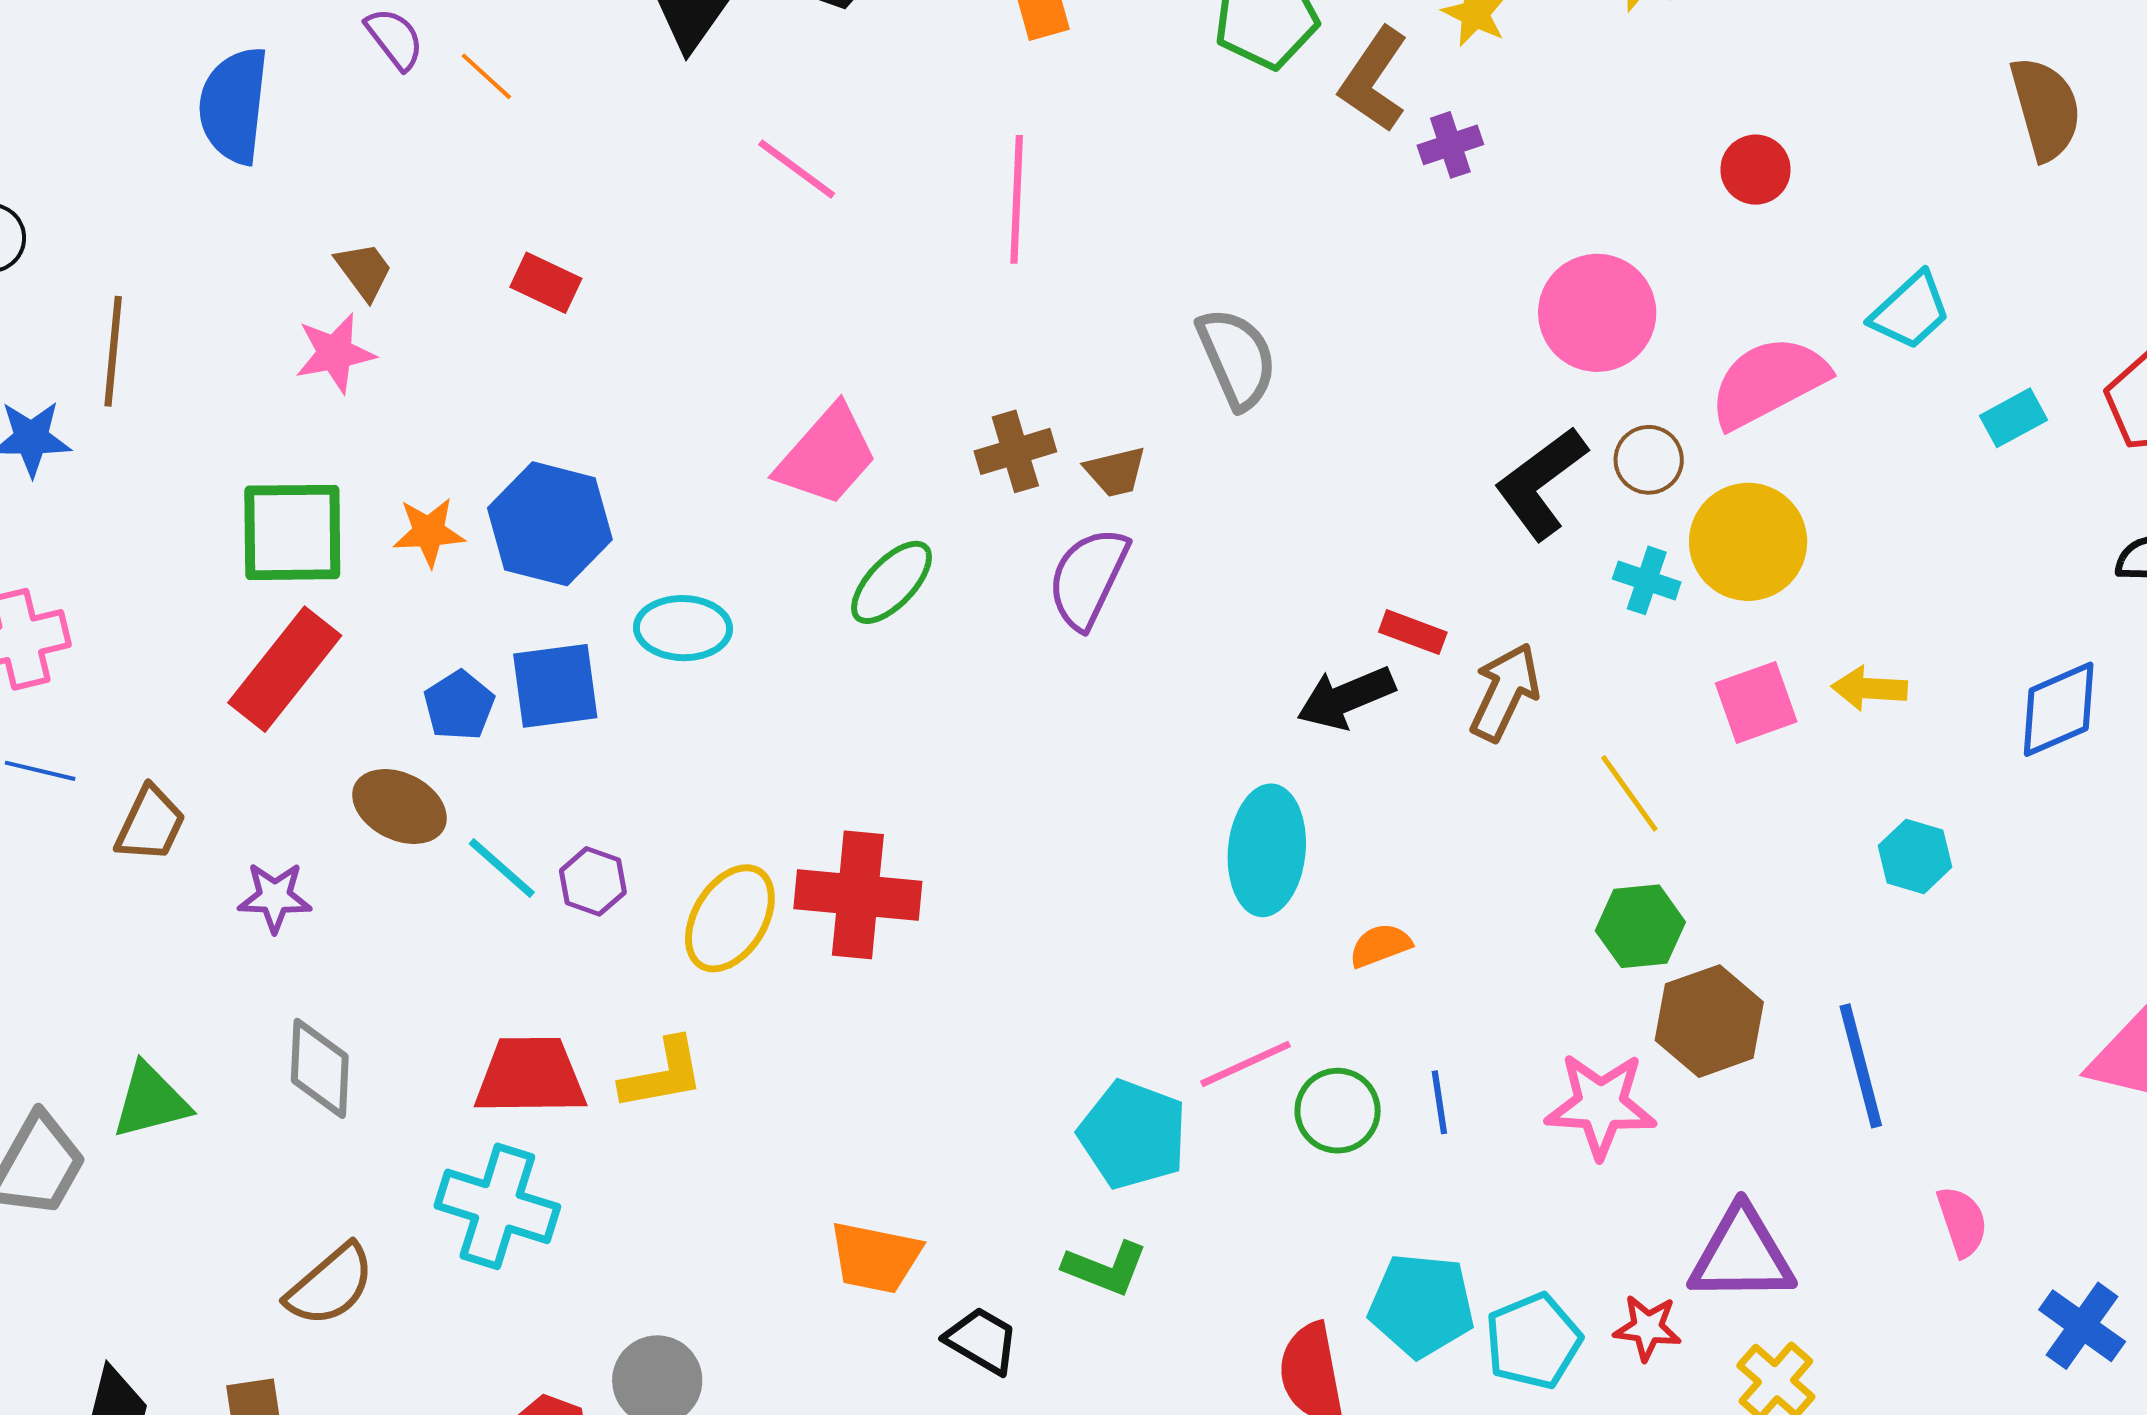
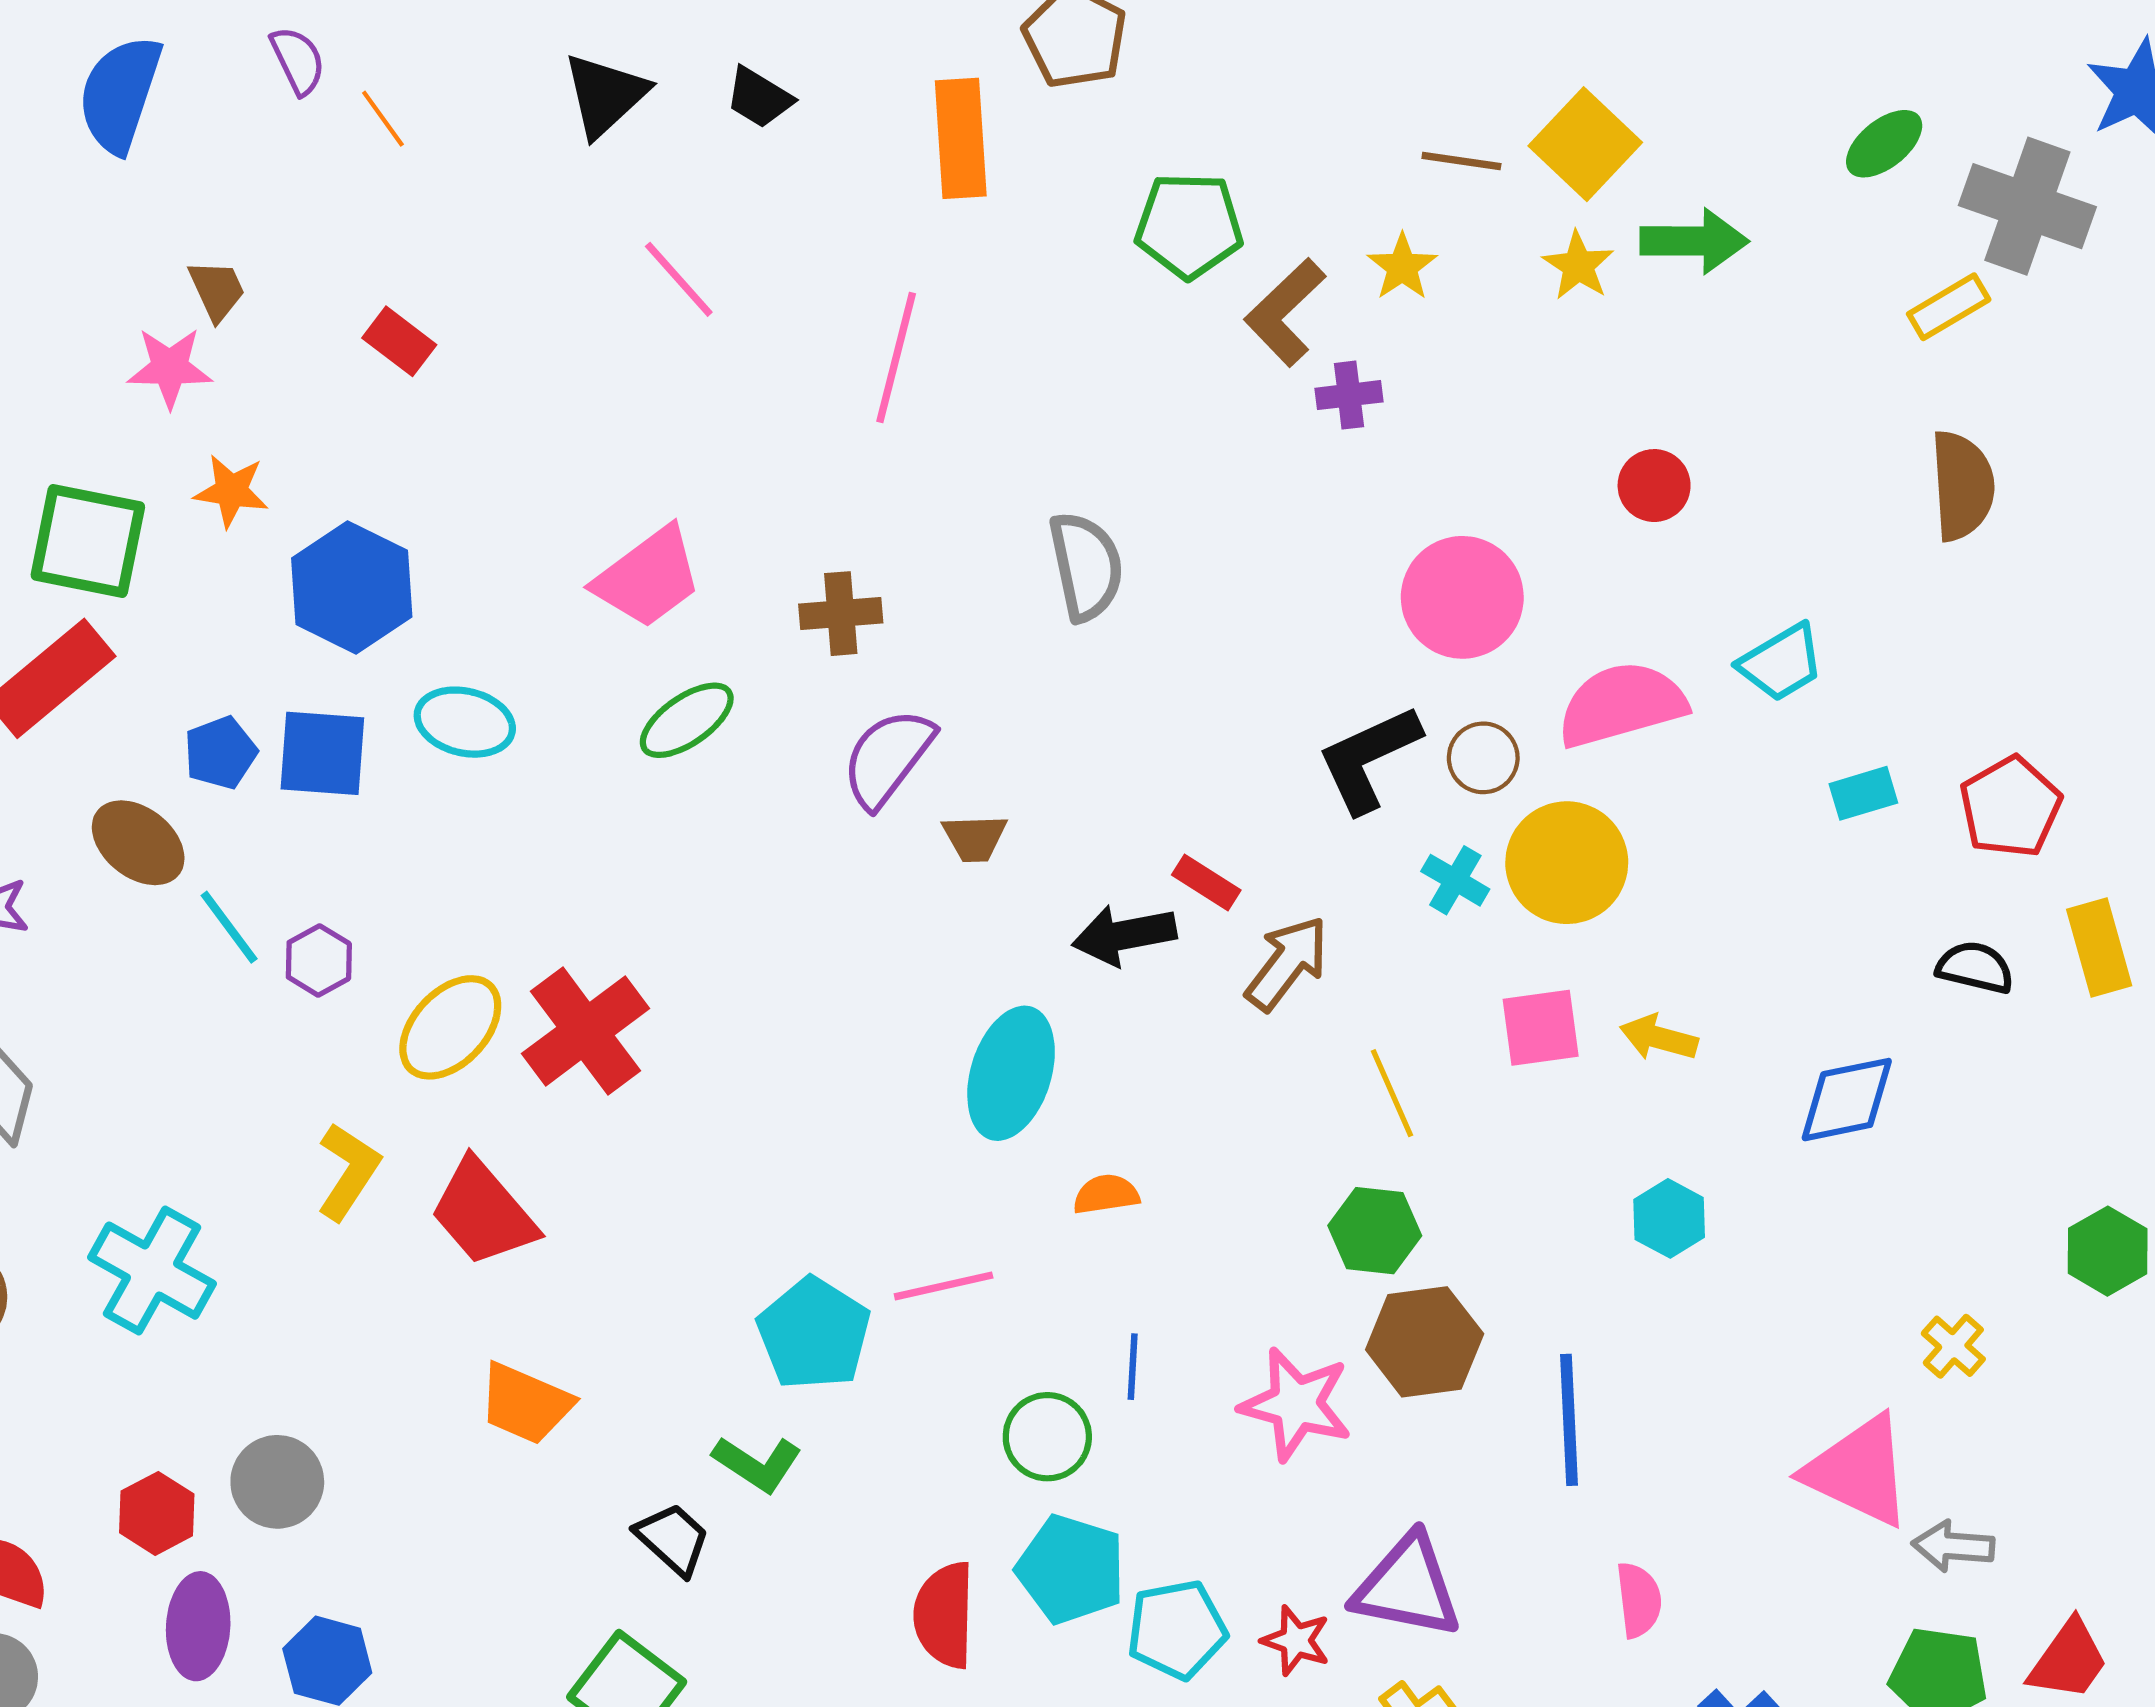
brown trapezoid: (1115, 472) -> (975, 838), moved
orange star: (429, 532) -> (231, 491), moved
red cross: (858, 895) -> (585, 1031), turned 36
yellow L-shape: (662, 1074) -> (348, 1171), turned -58
red trapezoid: (530, 1076) -> (483, 1213), moved, turned -142
green circle: (1338, 1111) -> (1047, 1437), moved
black trapezoid: (982, 1340) -> (673, 1539), moved

